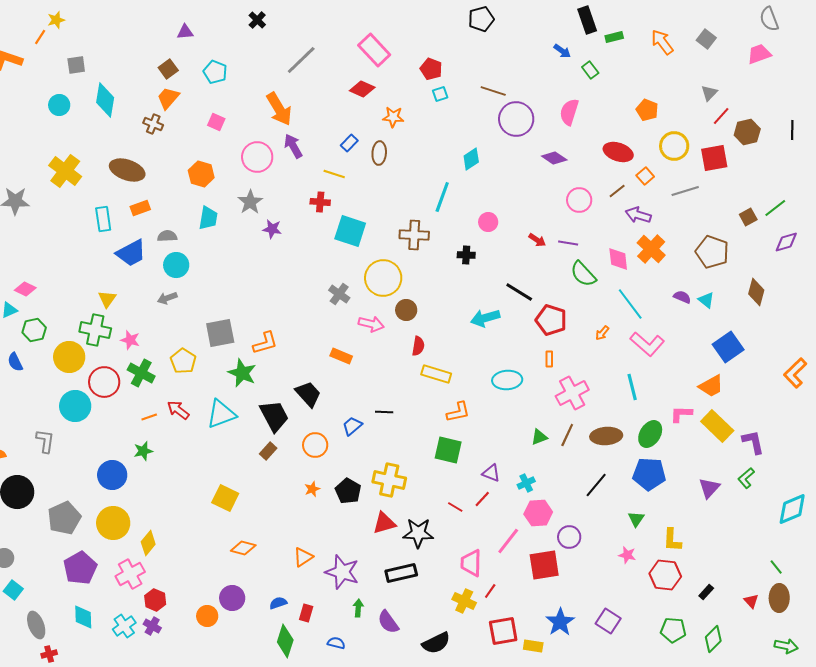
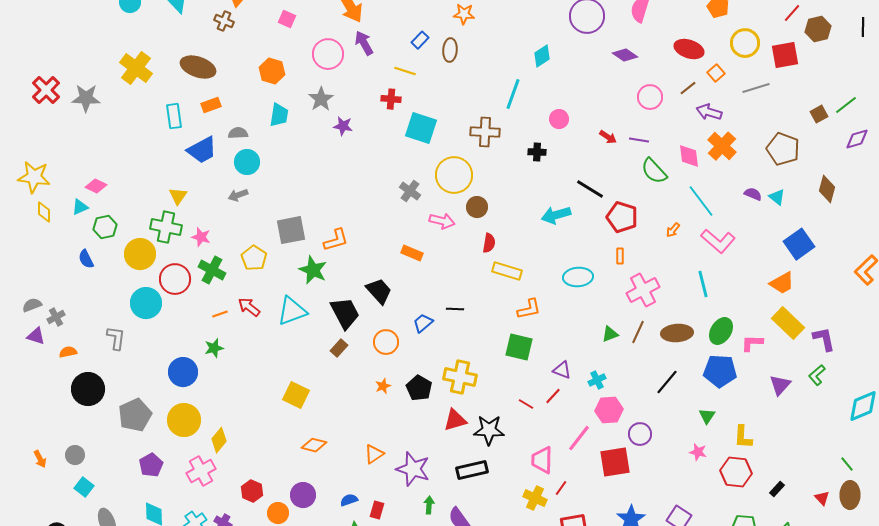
pink L-shape: (681, 414) -> (752, 343), moved
purple pentagon: (80, 568) -> (151, 465), size x0.7
red hexagon: (155, 600) -> (252, 491), moved

